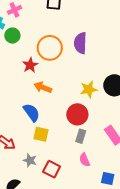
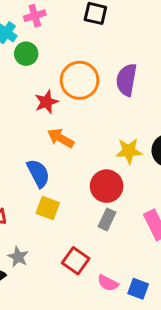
gray star: (30, 160) -> (18, 257), moved
pink semicircle: (85, 160) -> (108, 283), moved, turned -48
red square: (52, 169) -> (76, 261), moved

